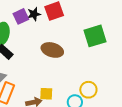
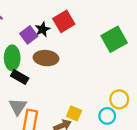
brown ellipse: (52, 50) -> (46, 58), moved
yellow square: (46, 94) -> (74, 113), turned 32

